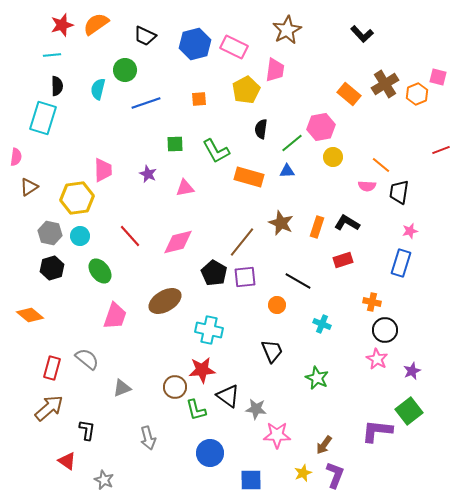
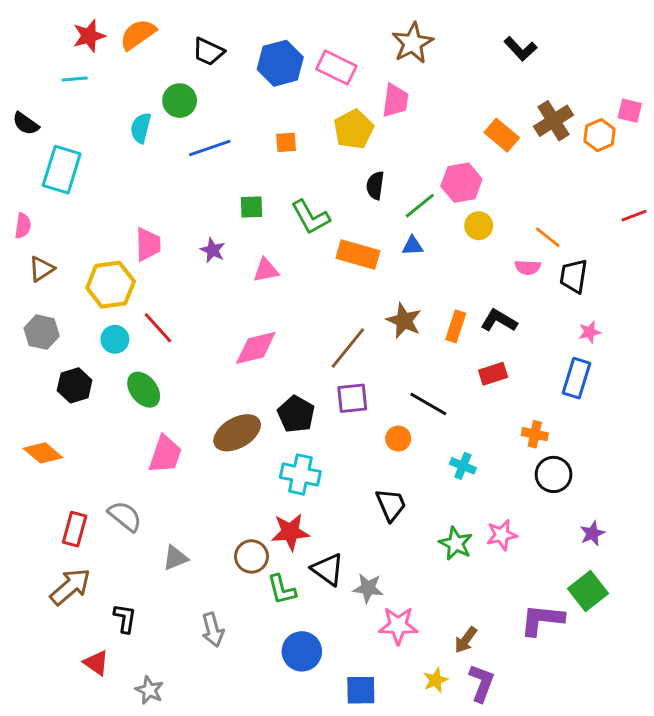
black semicircle: (57, 86) -> (26, 124), moved, turned 126
gray hexagon: (50, 233) -> (42, 332), moved
red line: (130, 236) -> (158, 328), moved
black pentagon: (214, 273) -> (296, 414), moved
pink star: (377, 359) -> (502, 535), moved, turned 30

